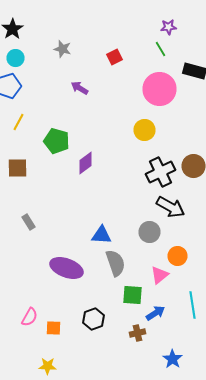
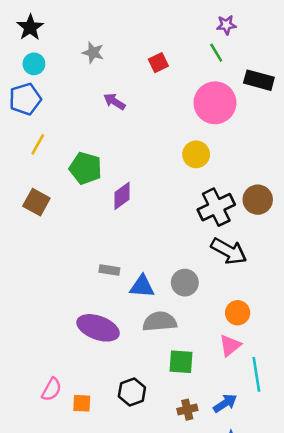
brown square: (18, 168) -> (36, 202), turned 30
gray rectangle: (28, 222) -> (109, 270), moved, turned -49
gray circle: (150, 232) -> (185, 283), moved
gray semicircle: (116, 263) -> (160, 322), turned -76
pink triangle: (160, 275) -> (230, 345), moved
blue arrow: (156, 313) -> (225, 403), moved

